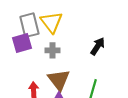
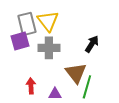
gray cross: (53, 50) -> (49, 48), size x1.5
brown triangle: (59, 80) -> (76, 73), moved

